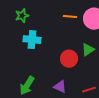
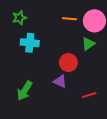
green triangle: (88, 50) -> (88, 44), moved
purple triangle: (60, 87) -> (60, 81), moved

